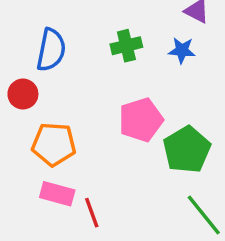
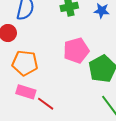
red line: (92, 213) -> (46, 104), turned -36

